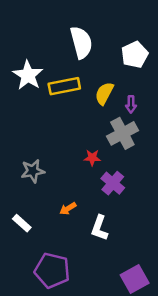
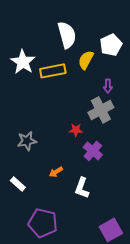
yellow semicircle: (104, 93) -> (86, 60), moved

